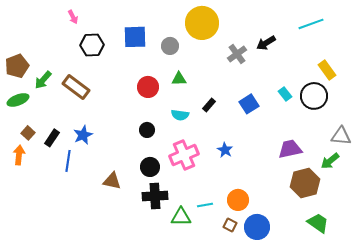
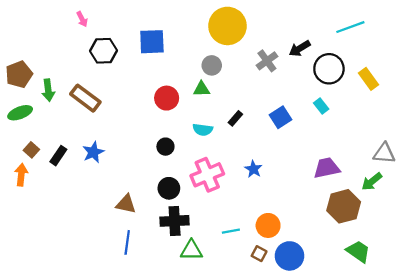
gray circle: (170, 46) -> (212, 65), moved
green arrow: (43, 80) -> (48, 90), turned -48
black circle: (314, 96) -> (329, 69), moved
blue line: (68, 161) -> (127, 242), moved
green triangle: (181, 217) -> (191, 250), moved

